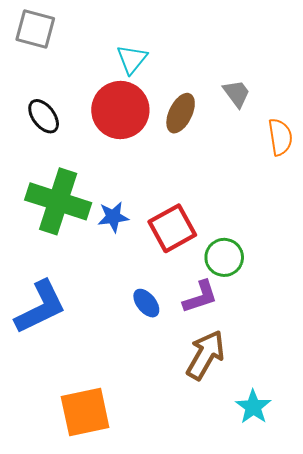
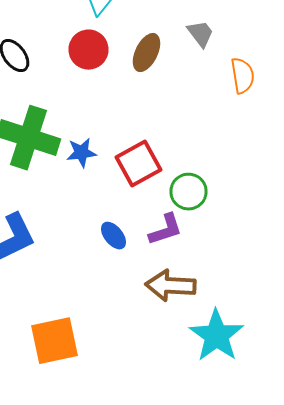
red circle: (120, 110) -> (88, 50), size x0.7
brown arrow: (205, 355) -> (170, 286), turned -117
cyan star: (253, 407) -> (216, 336), size x1.6

